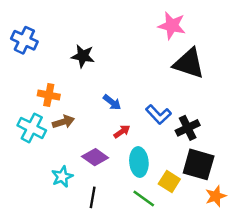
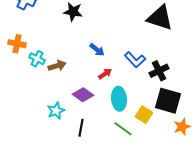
orange cross: (49, 95) -> (17, 44), moved
cyan cross: (32, 128) -> (37, 59), moved, size x0.7

